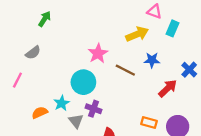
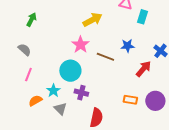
yellow arrow: (137, 34) -> (93, 20), moved
gray semicircle: (33, 53) -> (24, 50), turned -96
pink line: (17, 80) -> (28, 75), moved
gray triangle: (76, 121) -> (60, 109), moved

